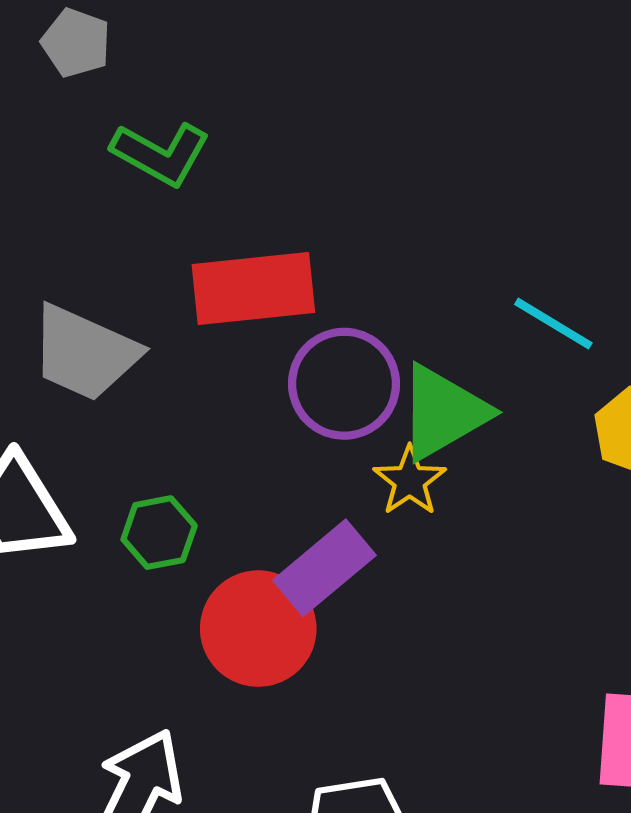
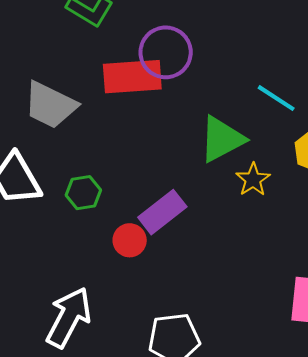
purple circle: (344, 384) -> (166, 52), moved
yellow star: (410, 481) -> (253, 180), moved
red circle: (258, 629) -> (130, 240), size x0.6

